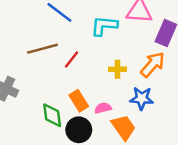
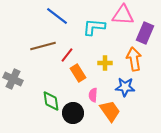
orange arrow: (153, 64) -> (134, 59), turned -50
orange rectangle: (79, 101) -> (78, 73), moved
pink semicircle: (103, 108) -> (93, 95), turned -72

